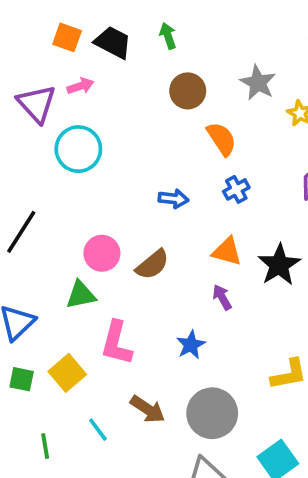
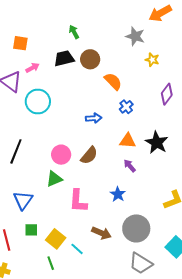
black trapezoid: (113, 42) -> (64, 58), moved, turned -30
gray star: (258, 83) -> (135, 36), moved
yellow square: (67, 373) -> (56, 239), moved

